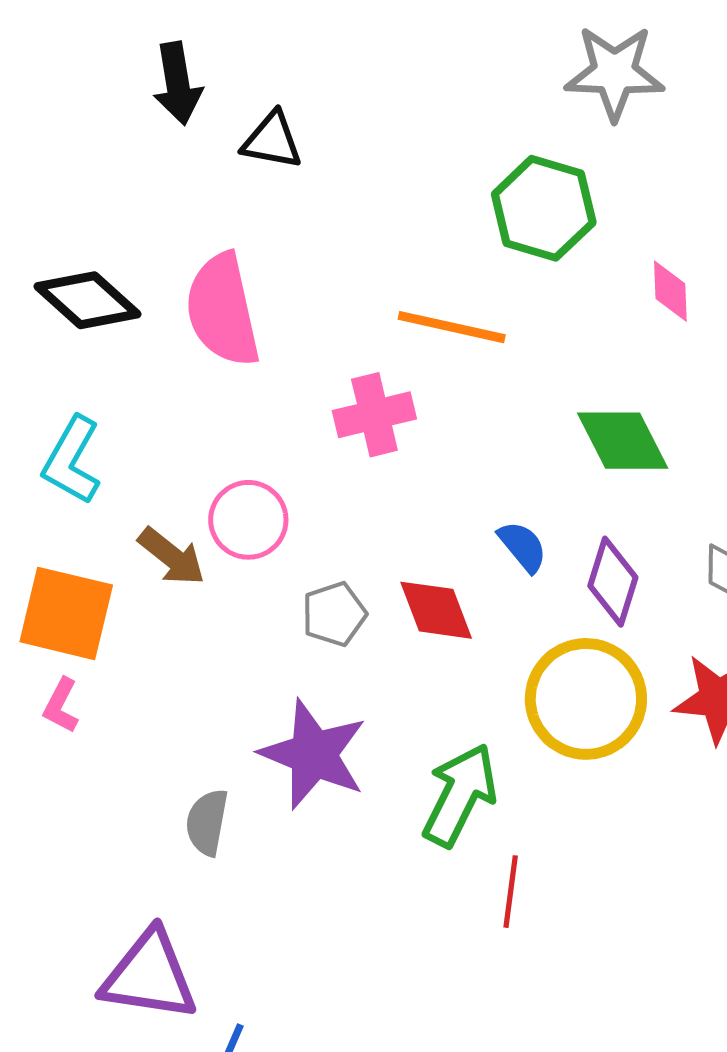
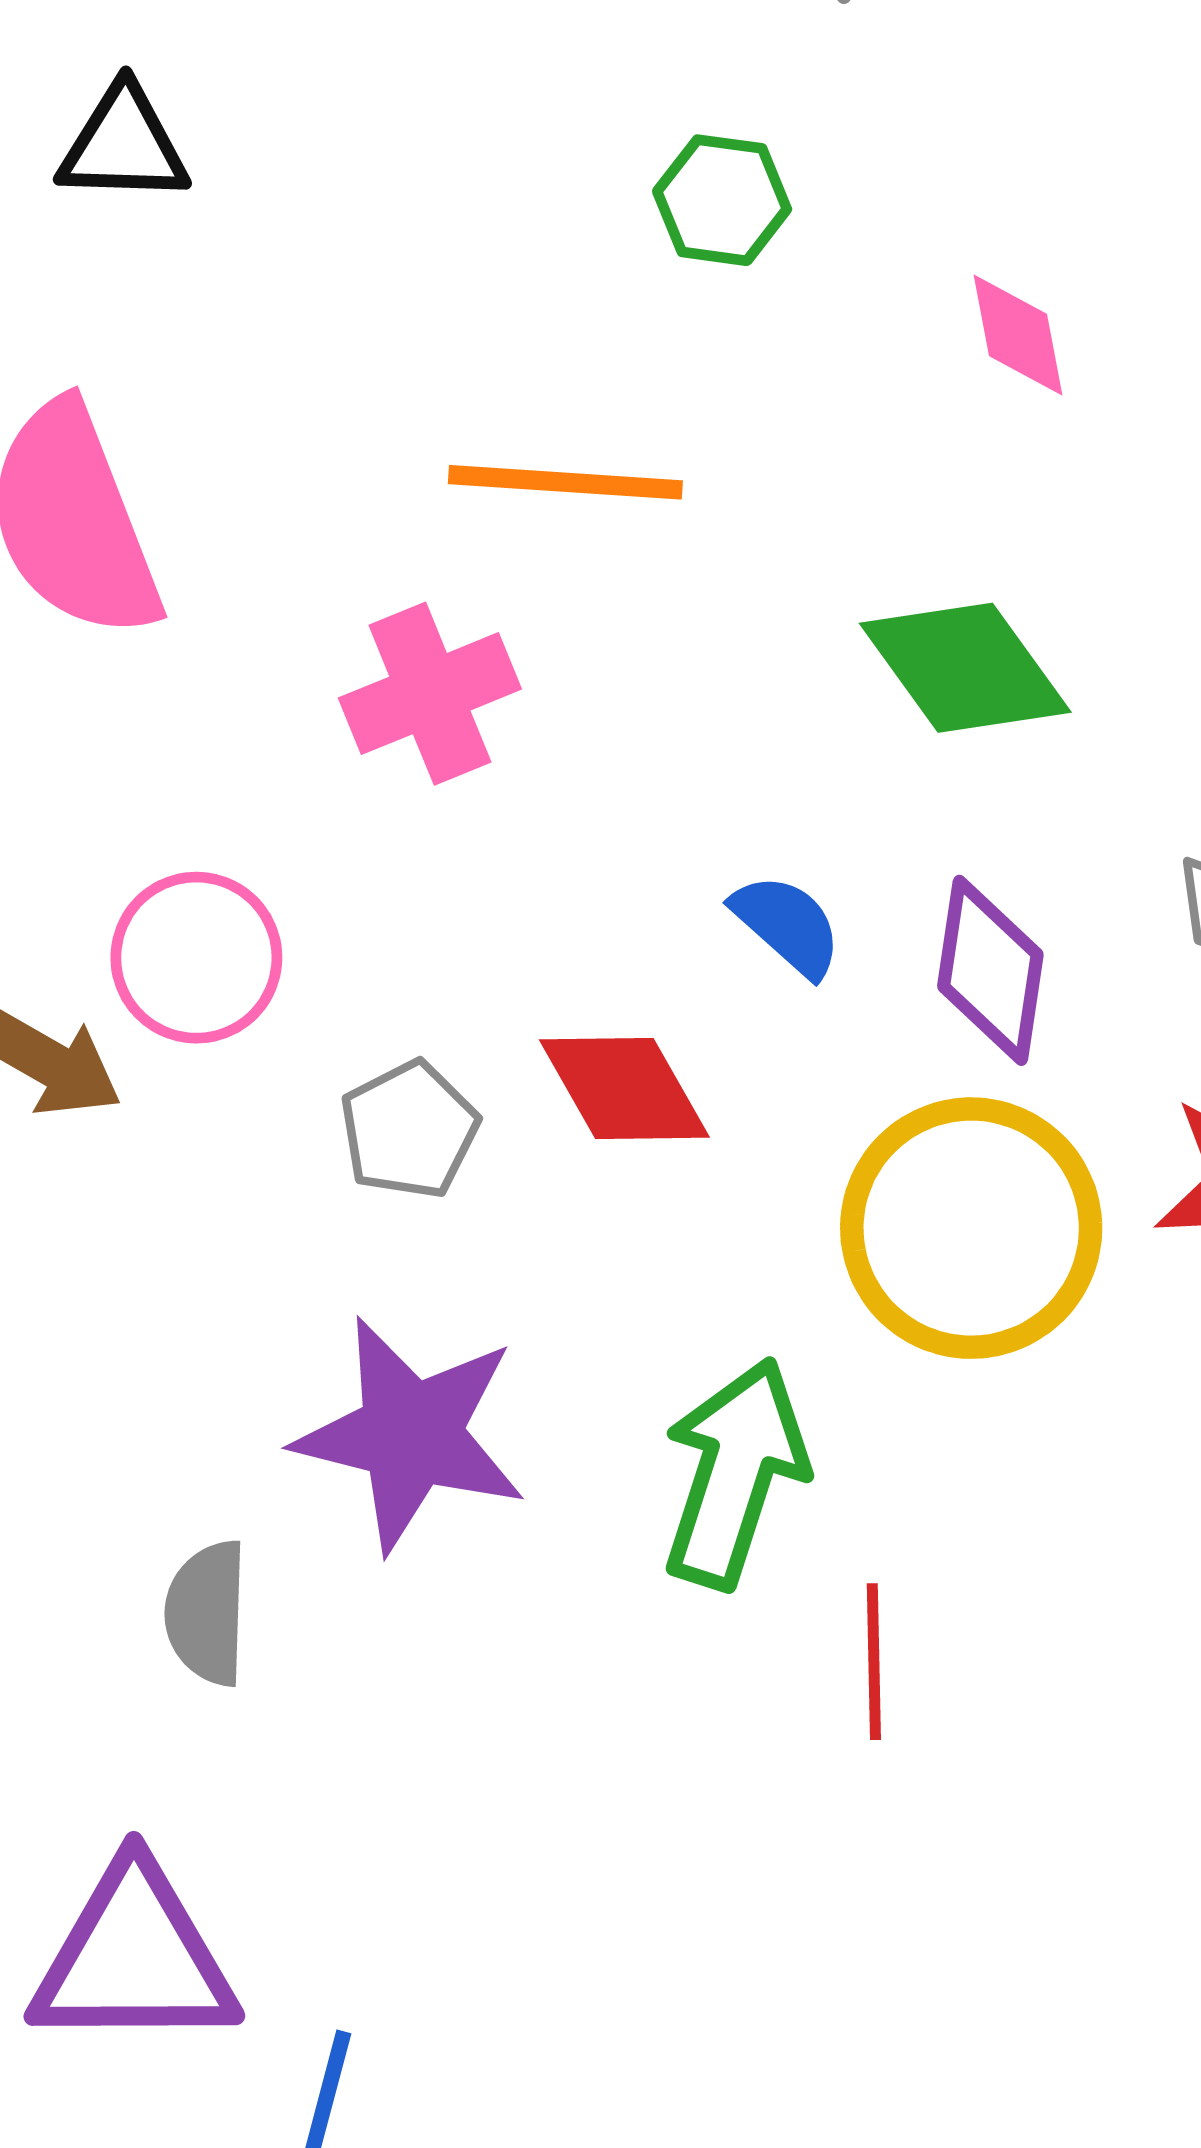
green hexagon: (544, 208) -> (722, 200), size x0.6

